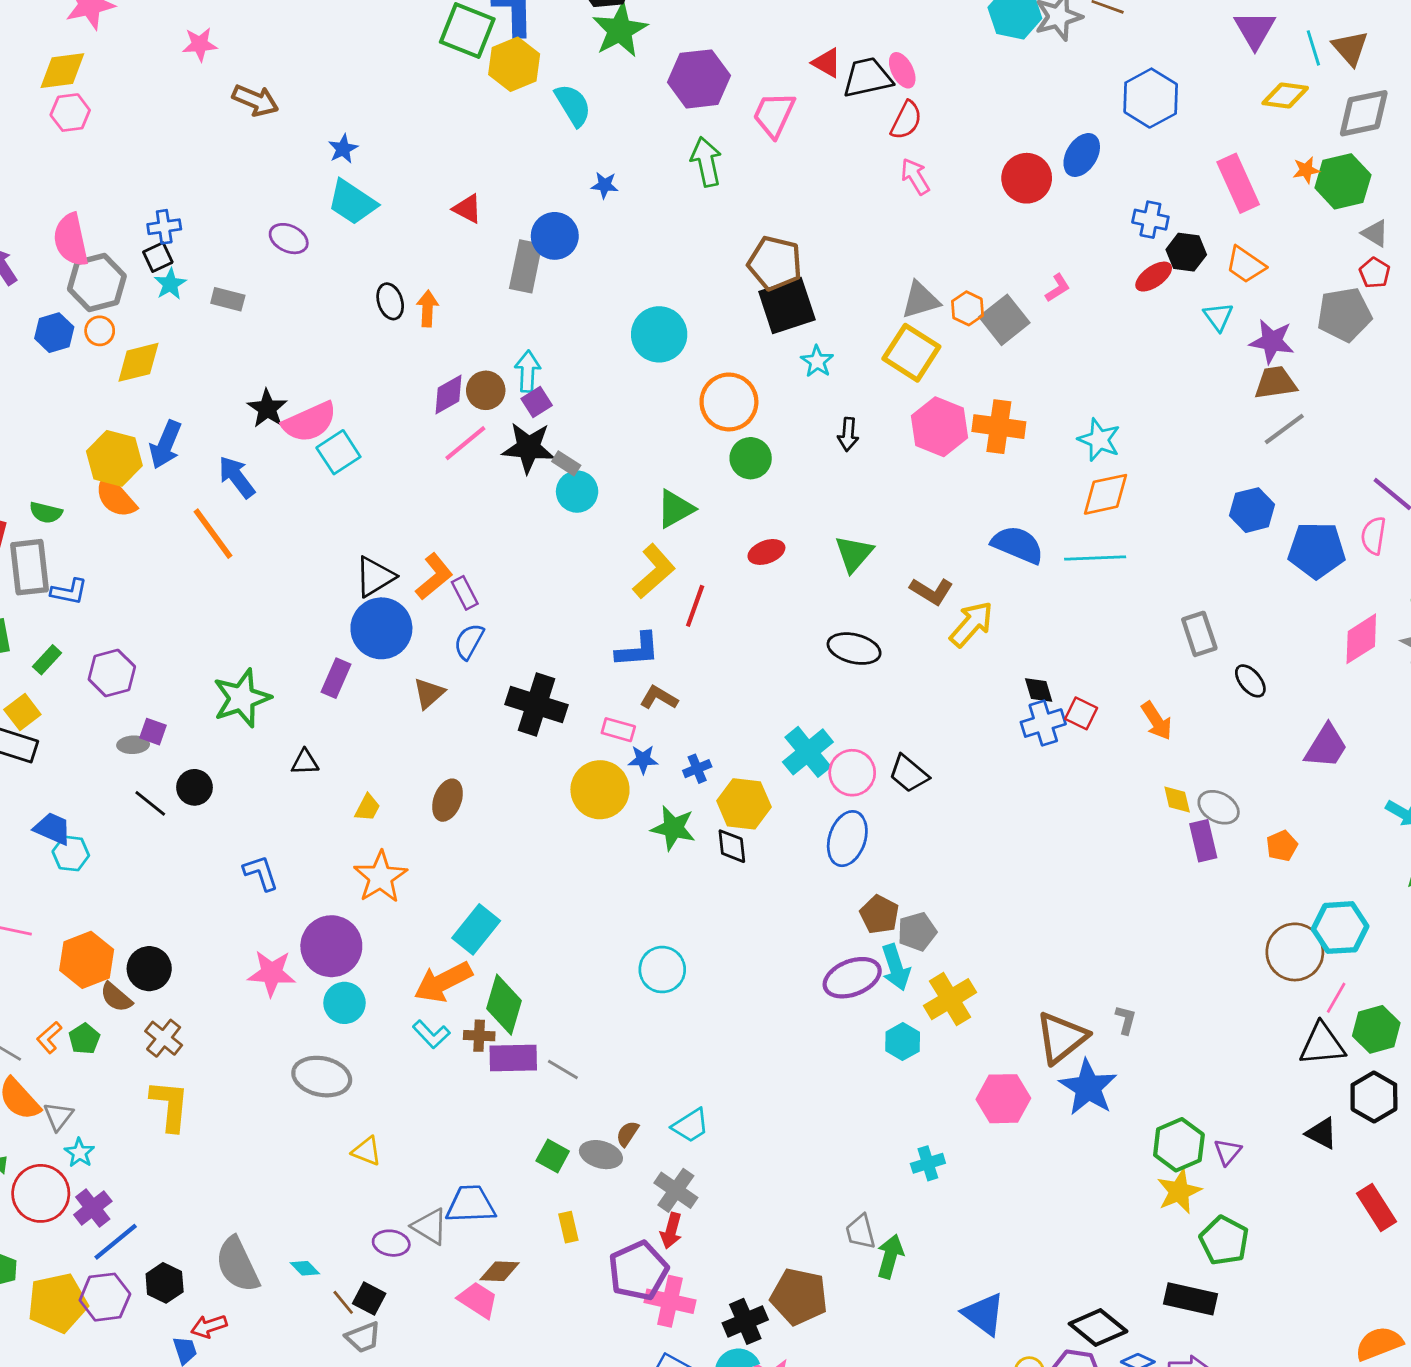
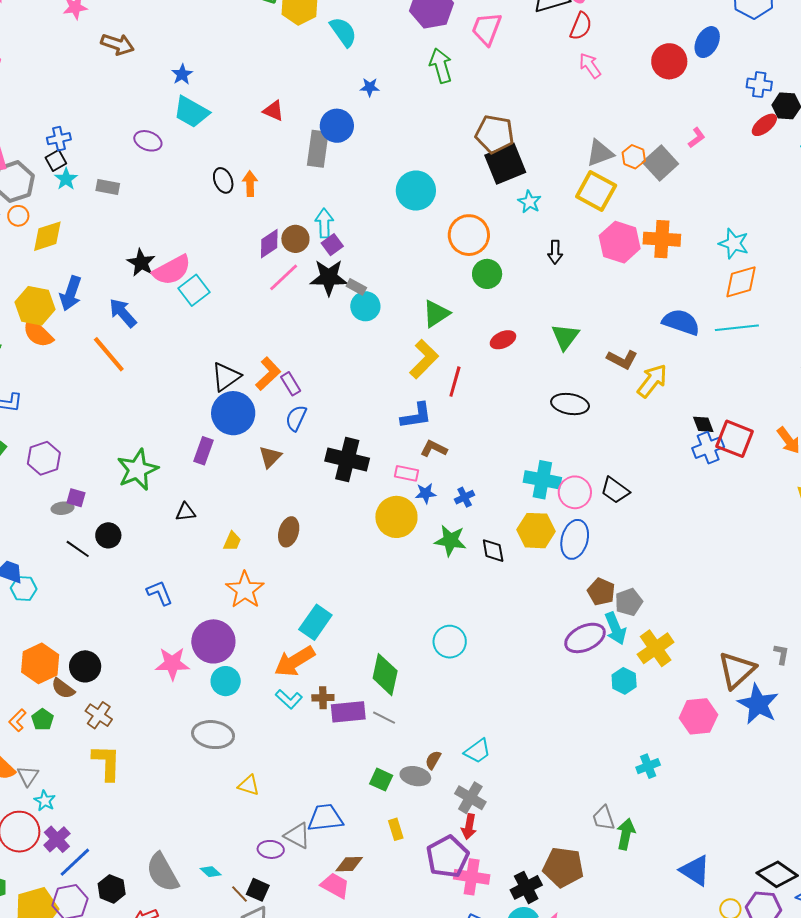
red square: (1081, 713) -> (735, 439), size x1.6
cyan cross: (808, 752) -> (542, 480), turned -36
yellow hexagon: (744, 804) -> (536, 531), moved
green diamond: (504, 1005) -> (385, 675), moved

